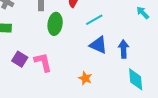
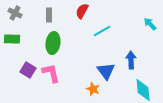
green ellipse: (55, 24) -> (53, 43), moved
blue triangle: (98, 45) -> (106, 71), moved, turned 30

